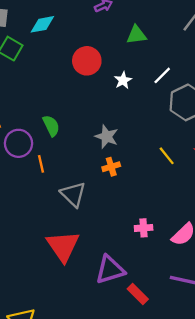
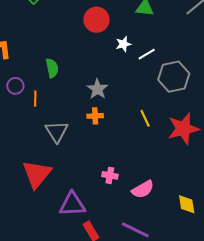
white line: (162, 75) -> (147, 54), moved
purple circle: (18, 143) -> (15, 86), moved, size x0.7

